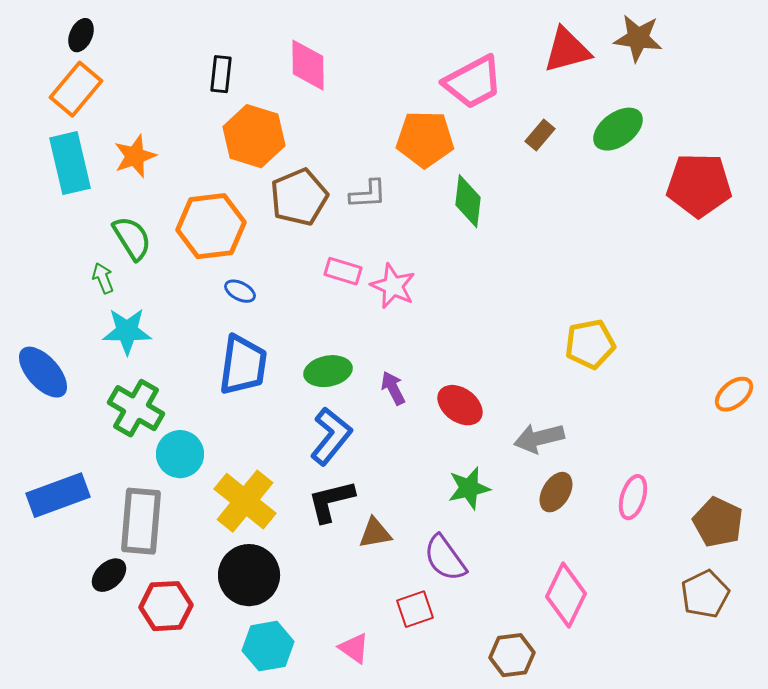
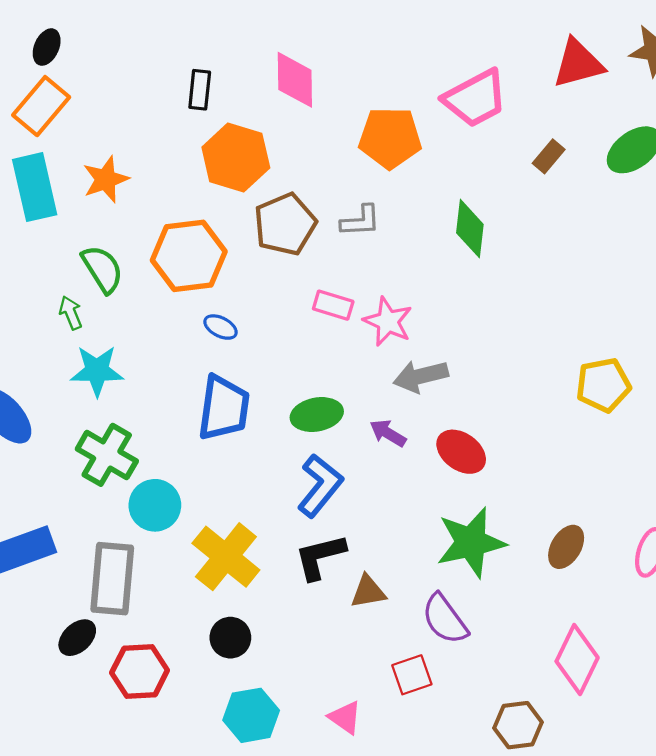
orange pentagon: (425, 139) -> (390, 138), moved
purple arrow: (393, 388) -> (388, 433), turned -32
gray arrow: (539, 438) -> (421, 376), moved
green star: (469, 488) -> (471, 542), size x1.5
black circle: (249, 575) -> (230, 638), size x0.6

